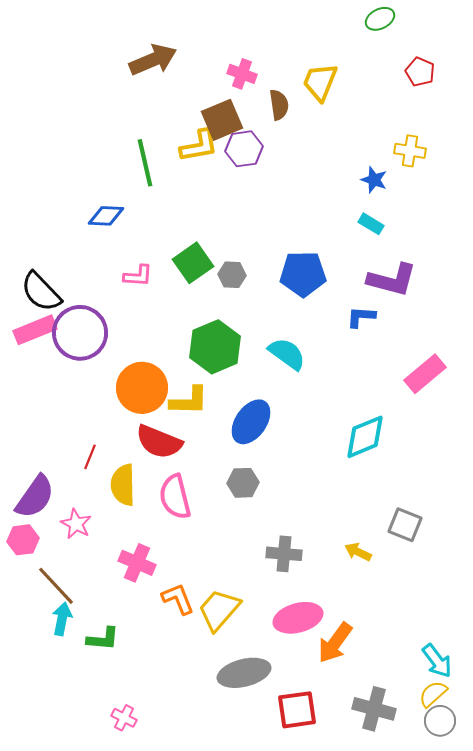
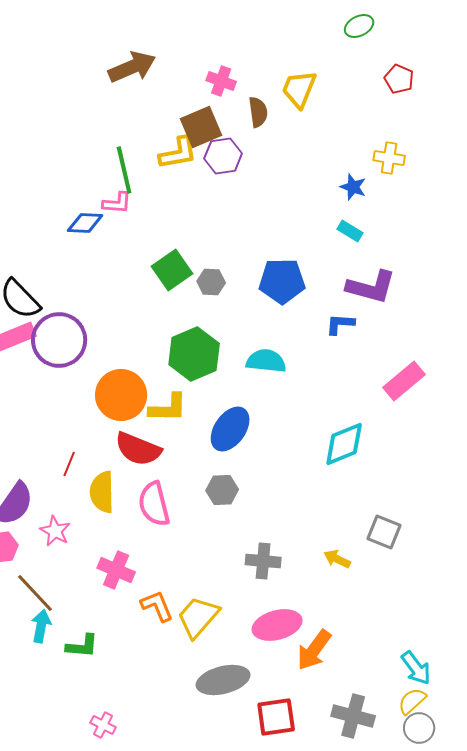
pink L-shape: (138, 276) -> (117, 203), moved
cyan semicircle: (287, 354) -> (266, 361), turned -30

